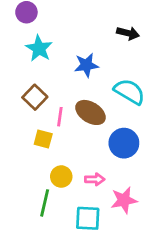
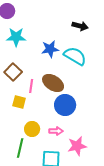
cyan star: (39, 48) -> (16, 37), turned -30
cyan semicircle: (129, 92) -> (75, 56), moved
blue circle: (124, 143) -> (65, 105), moved

